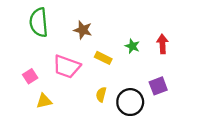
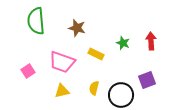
yellow triangle: (44, 101) -> (62, 91), moved

